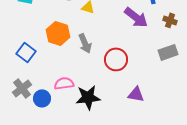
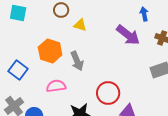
red circle: (116, 59) -> (108, 93), moved
pink semicircle: (64, 83) -> (56, 86), moved

